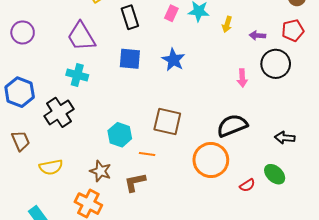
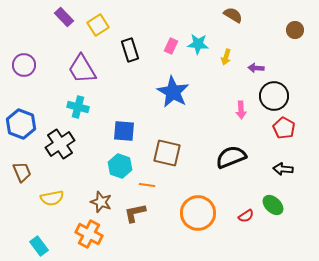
red pentagon: (293, 30) -> (284, 128), moved, turned -30
blue square: (130, 59) -> (124, 131), moved
blue star: (173, 60) -> (173, 92), size x1.4
orange circle: (211, 160) -> (198, 213), moved

